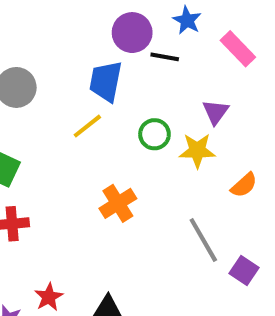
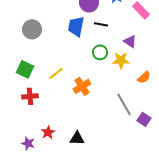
black line: (165, 57) -> (101, 24), moved
purple triangle: (216, 112) -> (130, 41), turned -32
yellow line: (87, 126) -> (56, 73), moved

